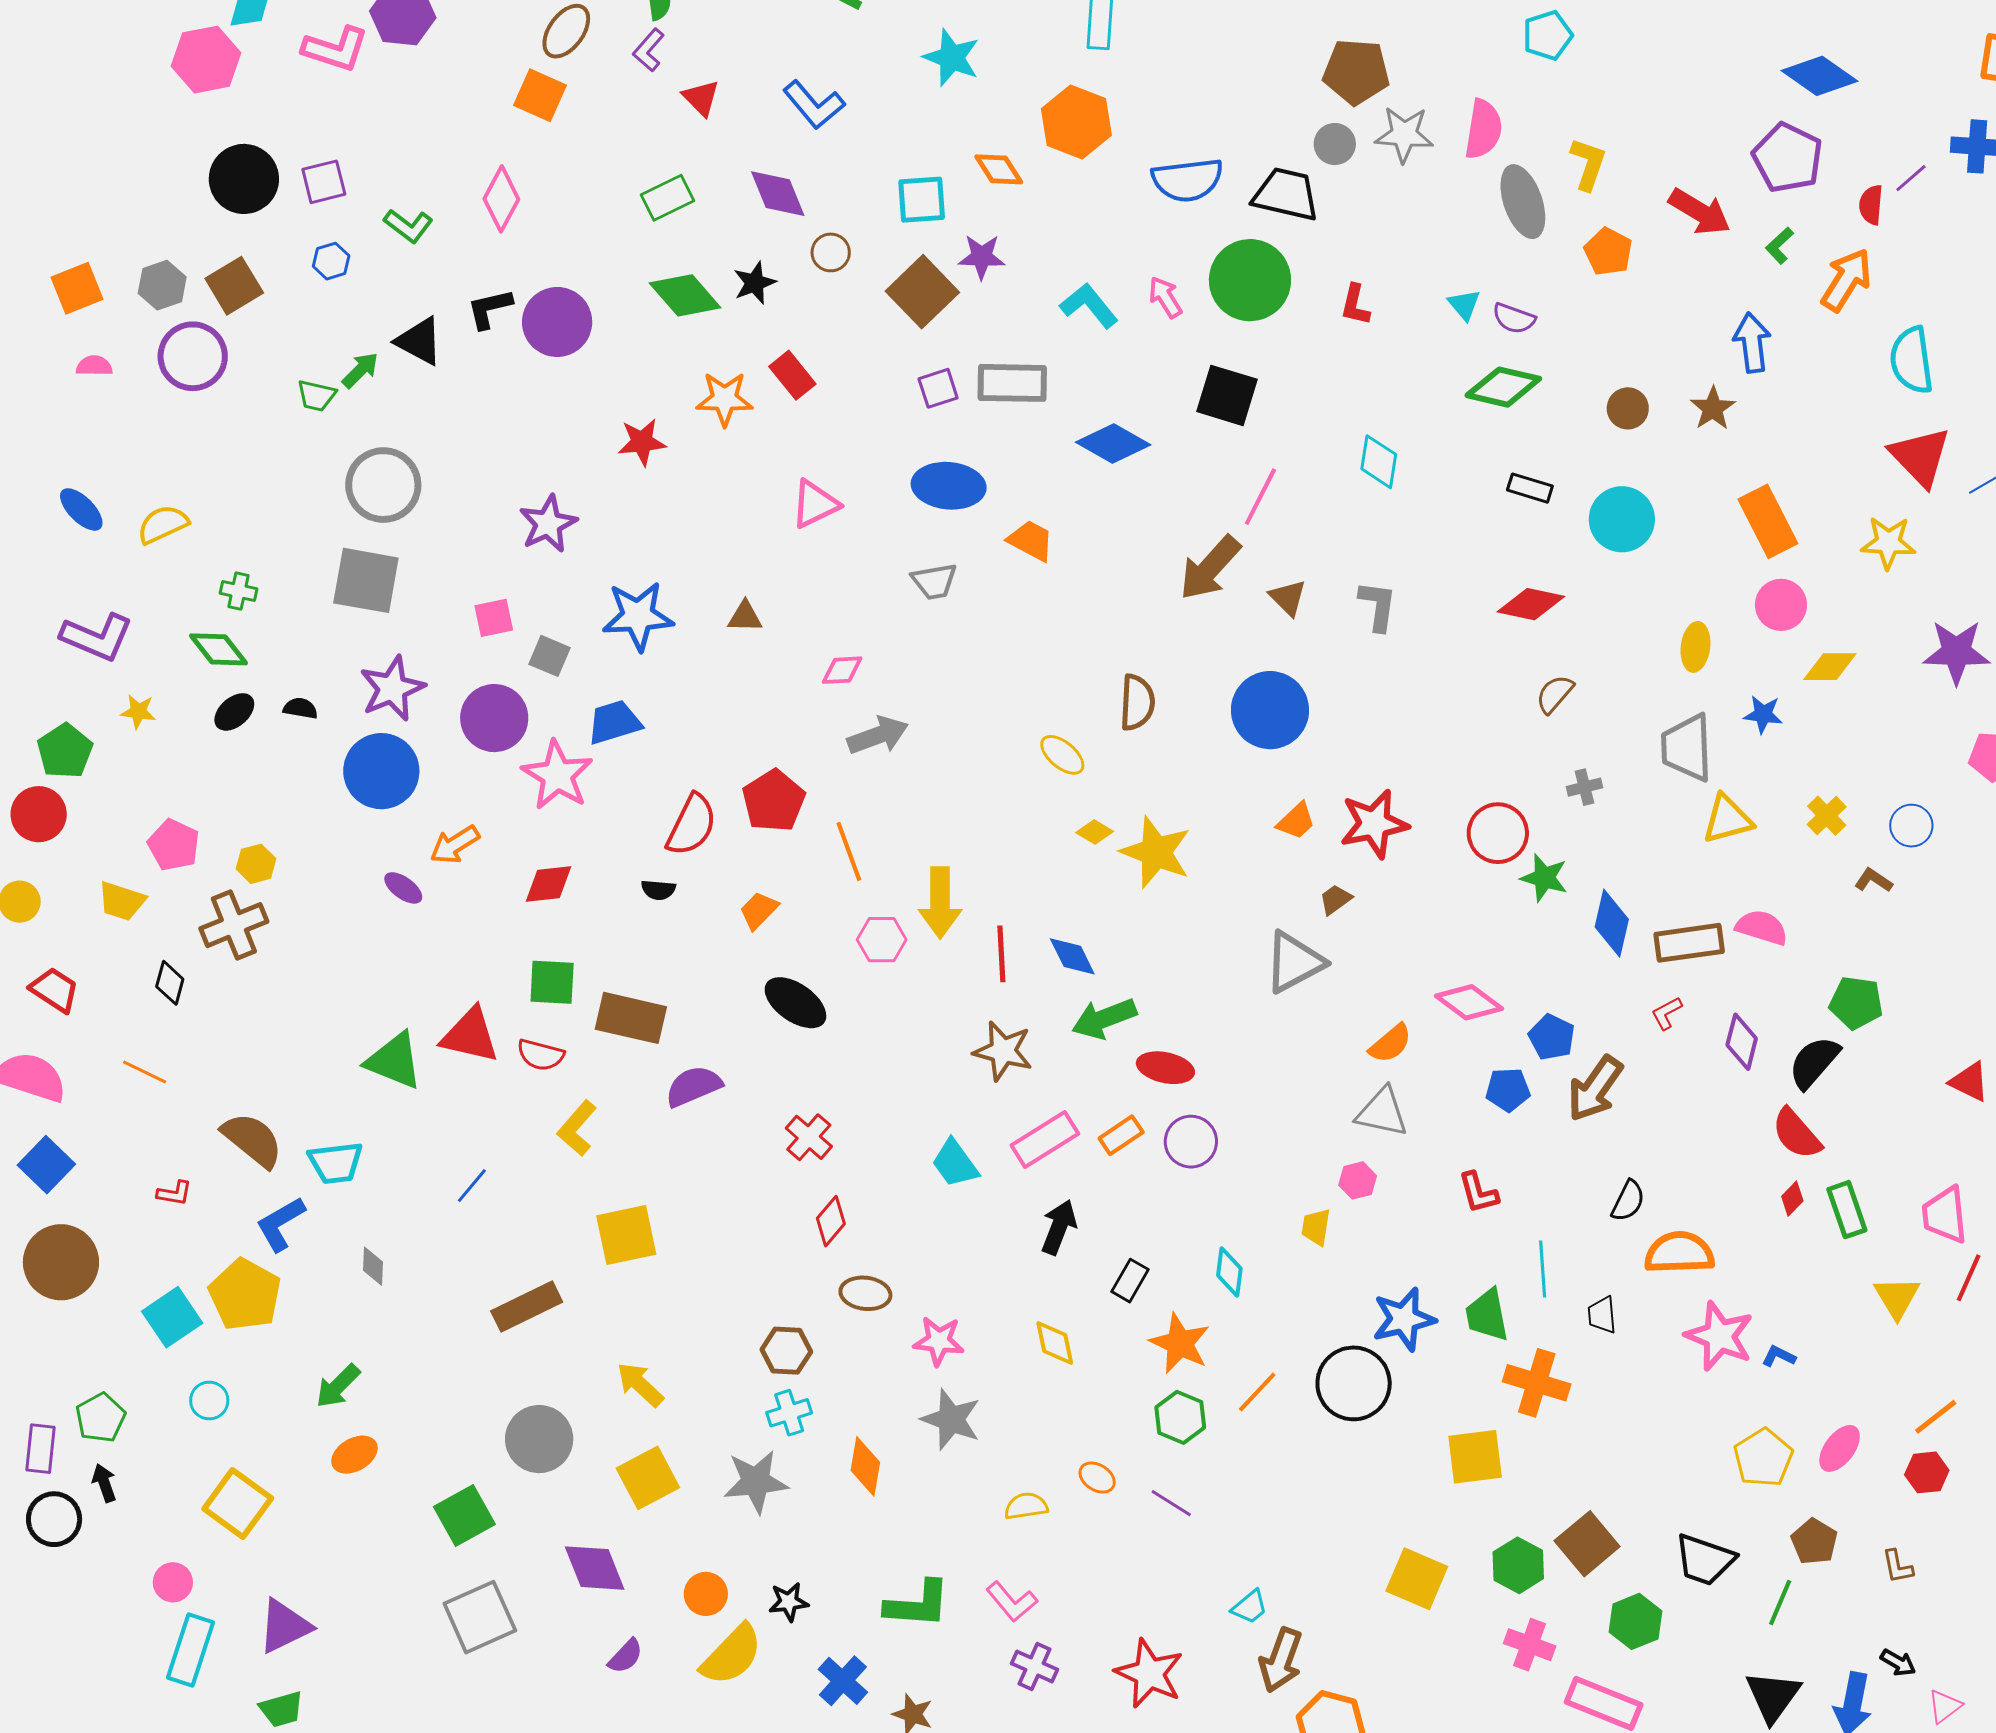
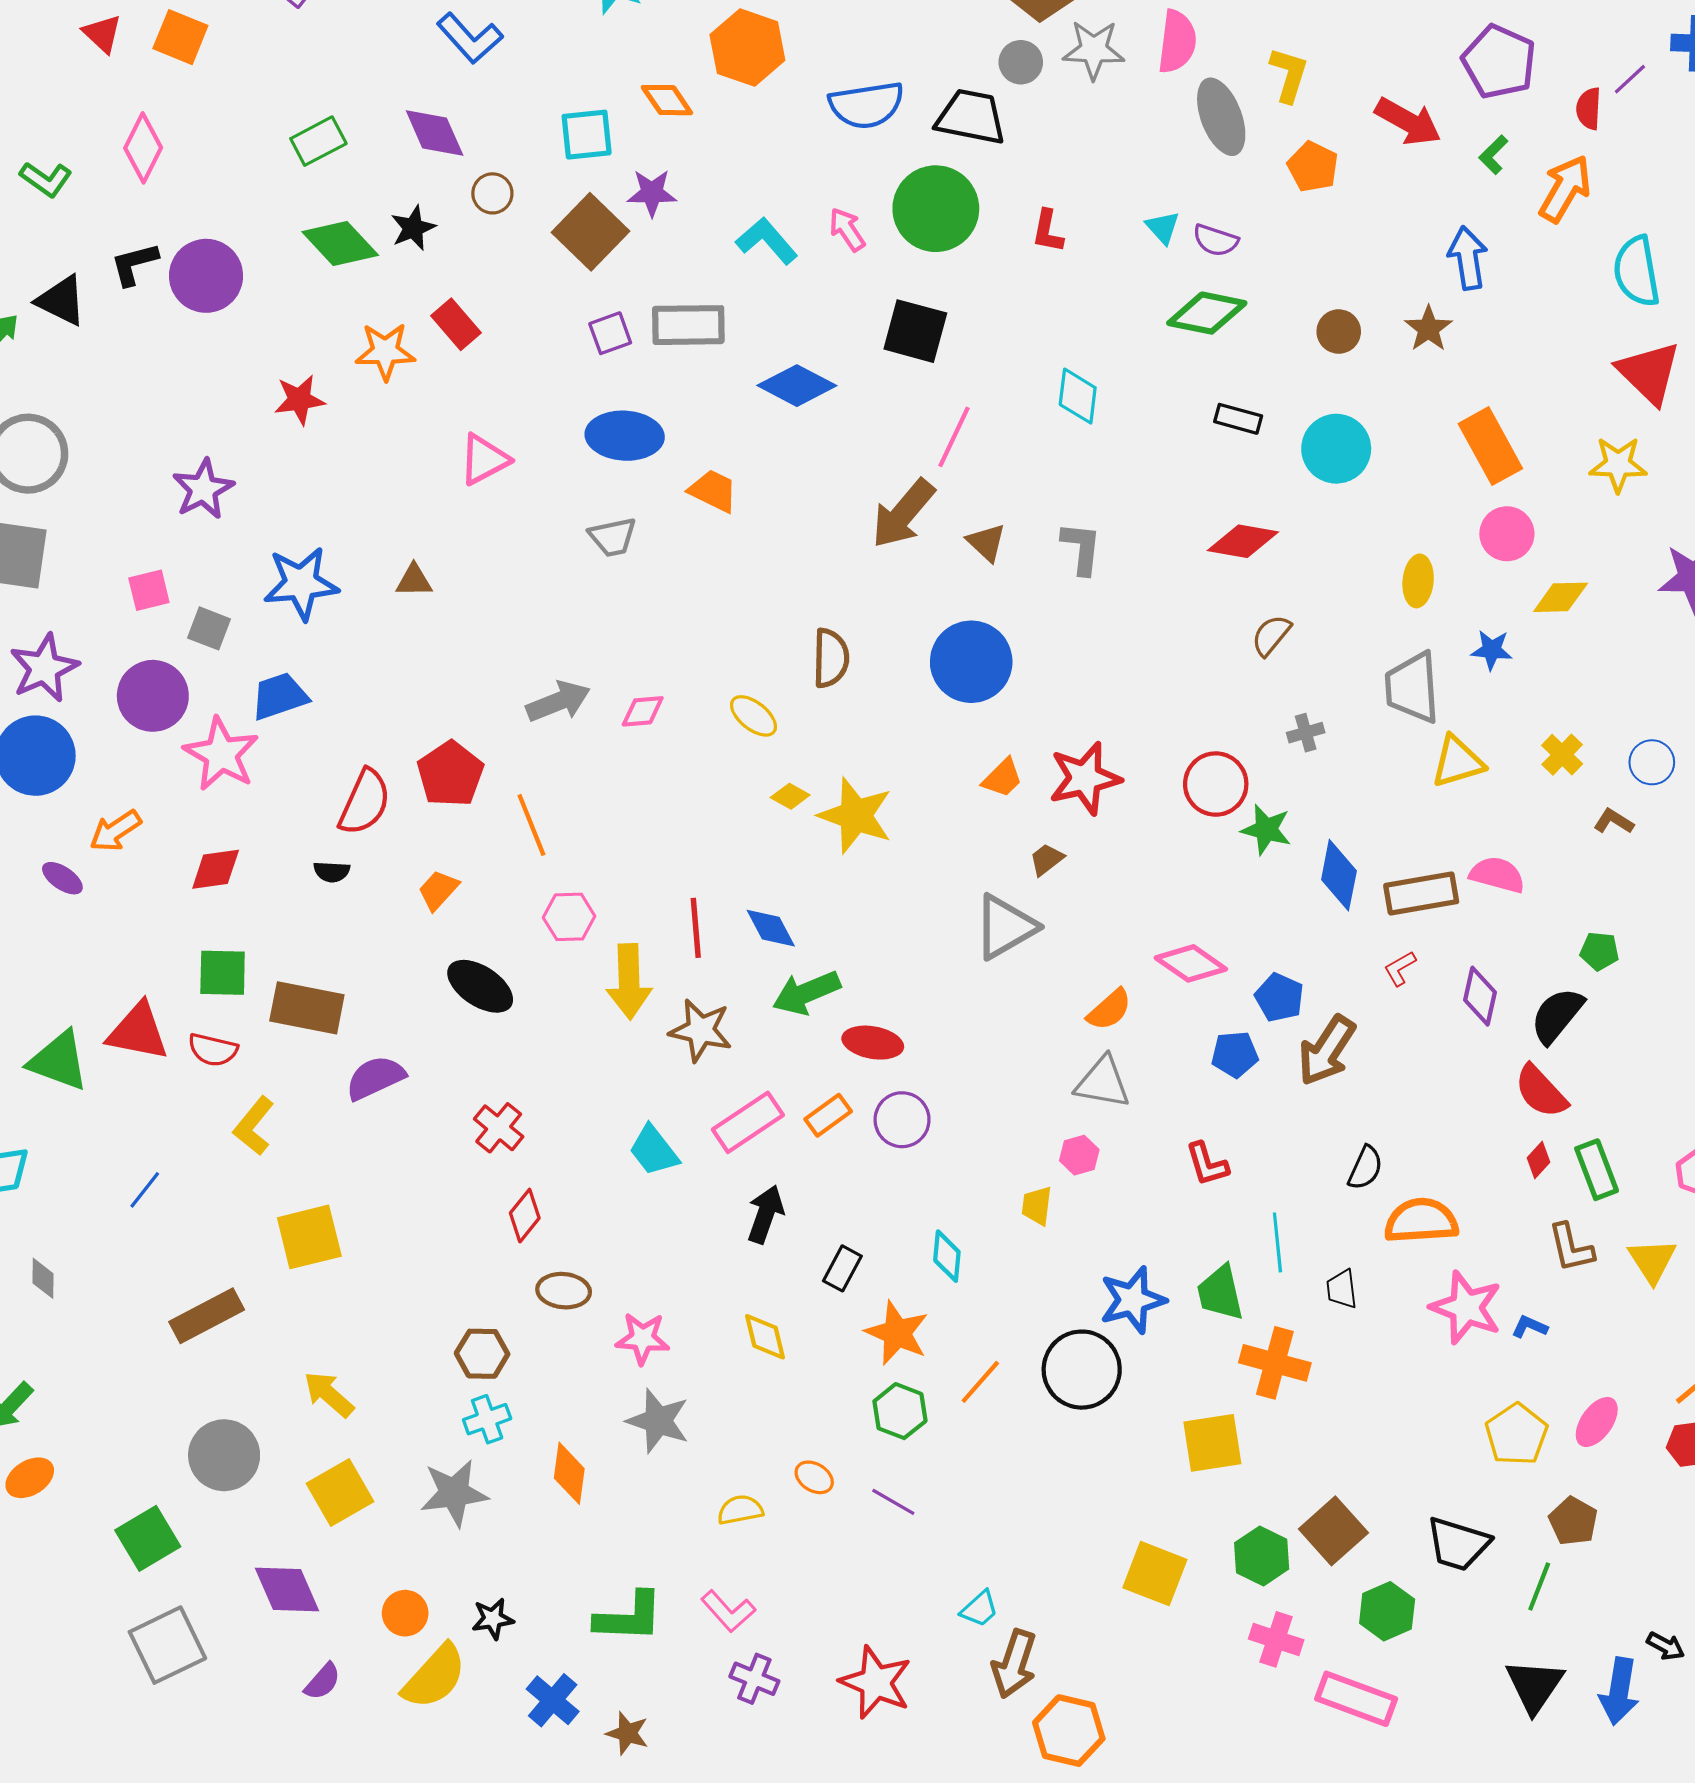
red triangle: (701, 98) -> (102, 34), moved
pink diamond: (842, 670) -> (643, 711), moved
yellow arrow: (940, 903) -> (629, 982), moved
green pentagon: (1856, 1003) -> (1599, 951), size x0.7
brown L-shape: (1897, 1567) -> (1571, 1248), moved, size x1.4

